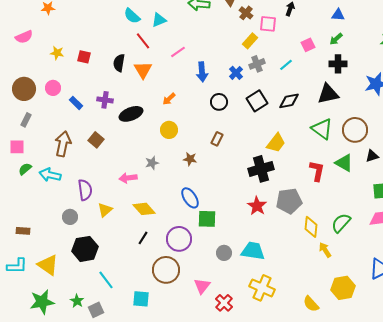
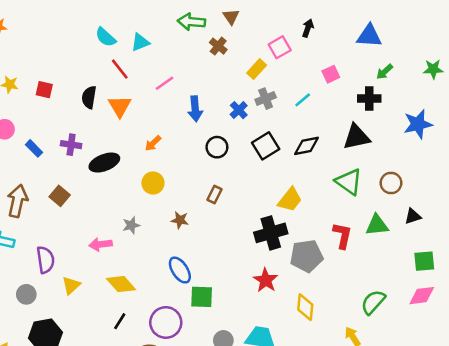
brown cross: (246, 13) -> (218, 46), moved
blue triangle: (338, 15) -> (369, 36), size x1.5
pink square: (268, 24) -> (280, 47), turned -36
green arrow: (336, 39) -> (385, 72), moved
brown circle: (355, 130) -> (391, 183), size x0.7
green triangle: (344, 163) -> (377, 225), turned -36
gray pentagon: (289, 201) -> (307, 256), moved
yellow diamond: (311, 227) -> (305, 307), moved

